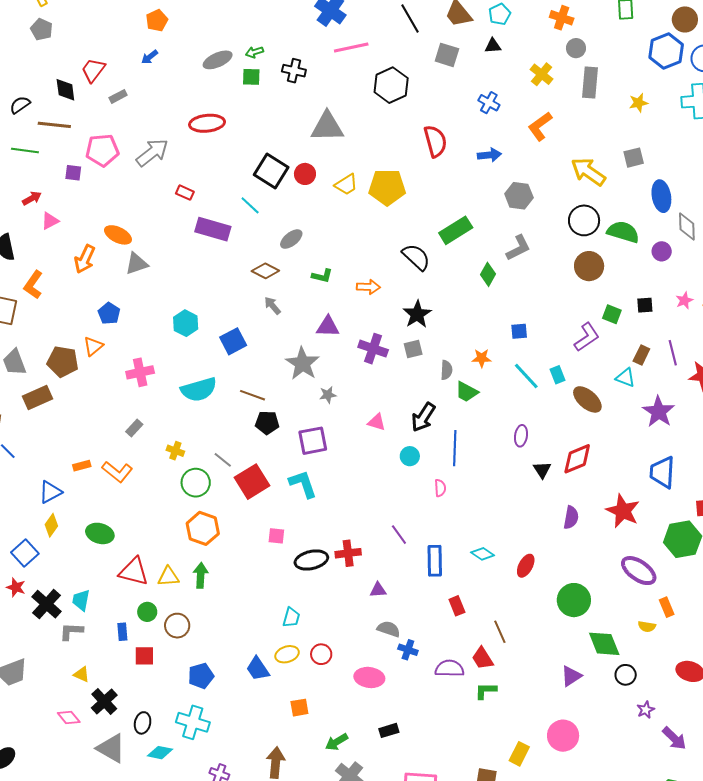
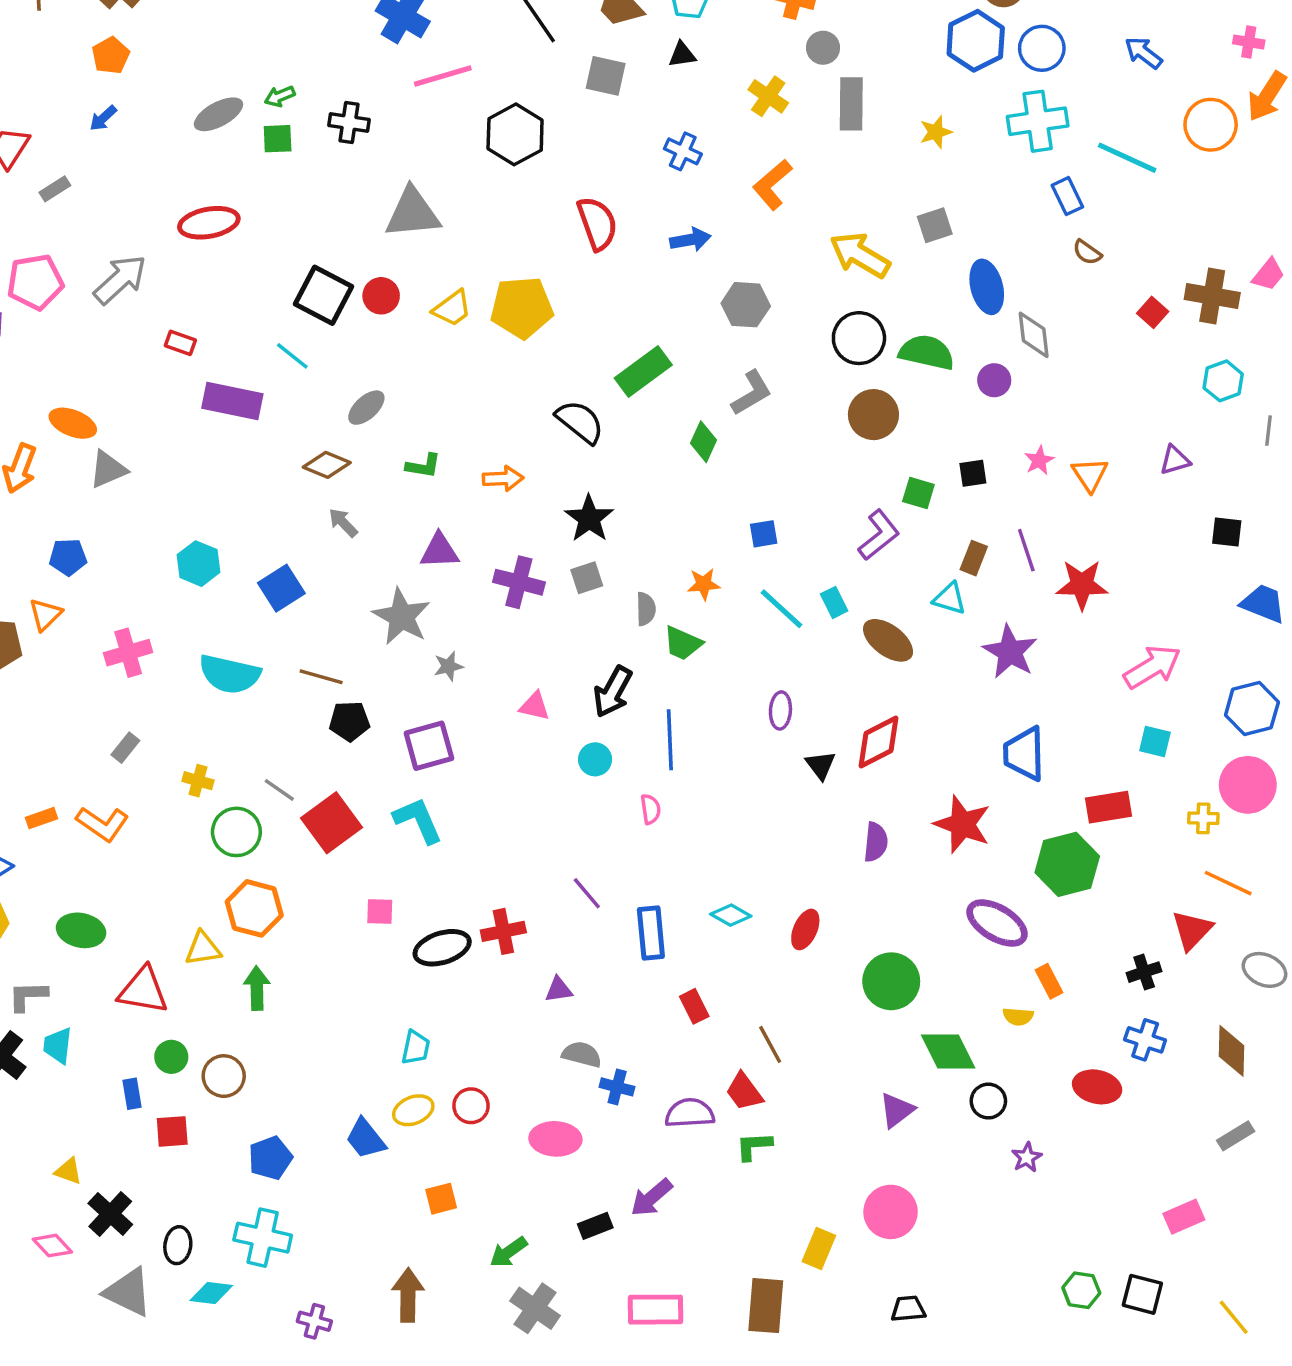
blue pentagon: (109, 313) -> (68, 557), turned -30
cyan semicircle: (199, 390) -> (230, 674), turned 33
yellow triangle: (168, 577) -> (203, 949), moved
gray L-shape: (71, 631) -> (28, 996), moved
purple arrow: (674, 738) -> (652, 1198), moved, turned 100

